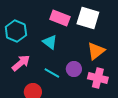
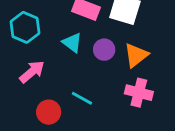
purple circle: (74, 69) -> (104, 50), moved
cyan line: (52, 73) -> (82, 98), moved

